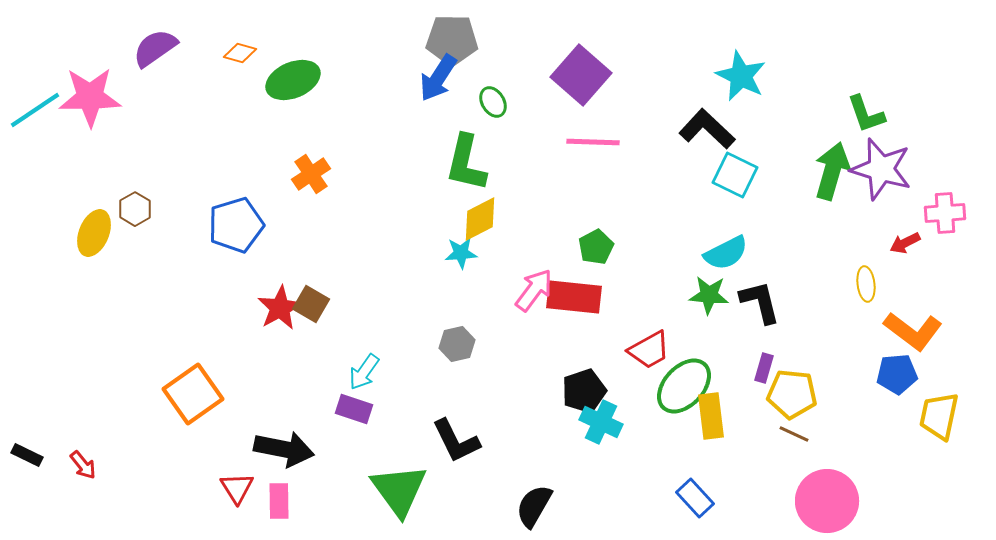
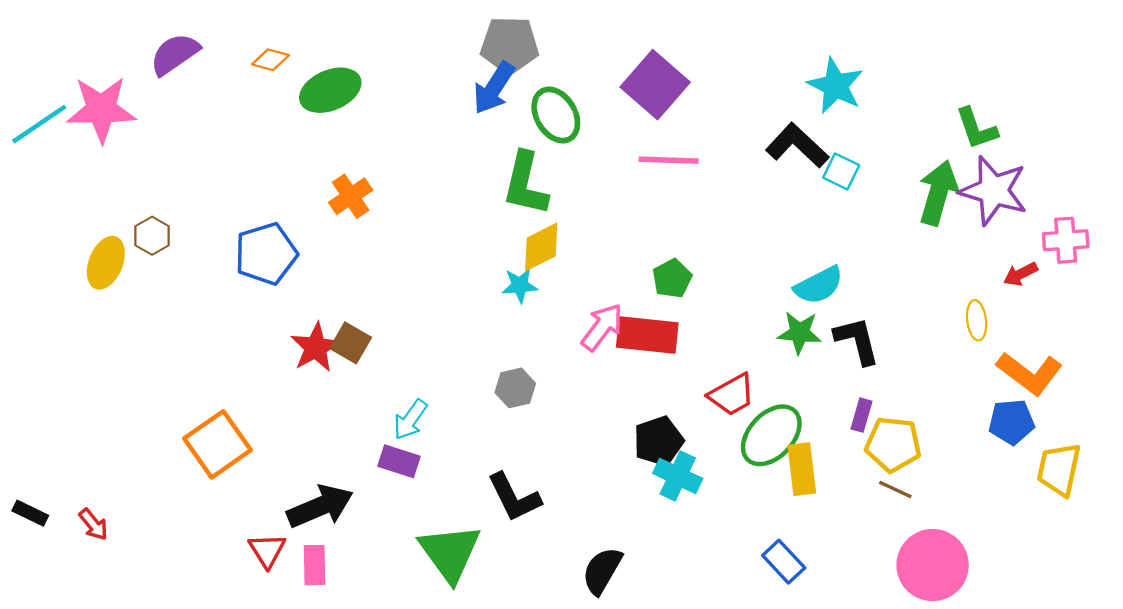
green ellipse: (493, 102) -> (556, 115), size x1.6
cyan square: (735, 175) -> (841, 171), moved, size x0.7
black arrow: (284, 449) -> (320, 506), turned -34

